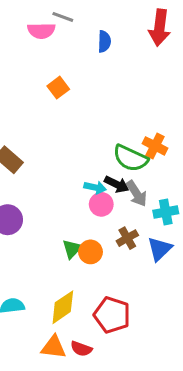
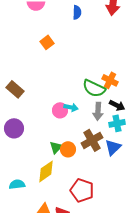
black arrow: (117, 184) -> (117, 105), moved
gray arrow: (137, 194) -> (98, 111), turned 36
pink circle: (101, 204) -> (60, 110), moved
brown cross: (127, 238) -> (92, 140), size x1.5
yellow diamond: (63, 307) -> (46, 171), moved

